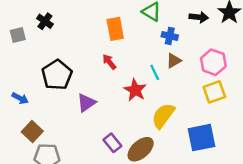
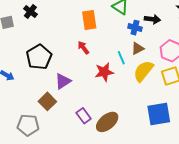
black arrow: (199, 17) -> (152, 19), moved
red star: (135, 90) -> (104, 72), turned 30
yellow semicircle: (163, 116) -> (143, 71), moved
brown square: (32, 131) -> (47, 101), moved

